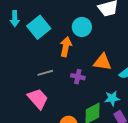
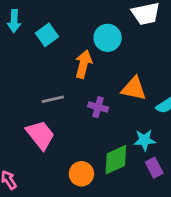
cyan square: (39, 27) -> (47, 35), size x0.7

